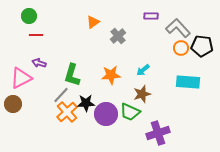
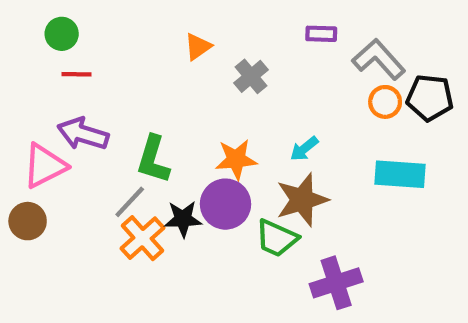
purple arrow: (39, 63) -> (83, 134), size x1.6
brown star: (142, 94) -> (302, 200), size x1.4
purple circle: (106, 114) -> (225, 204), moved

